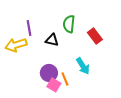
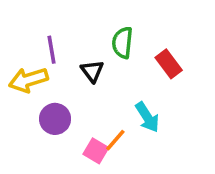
black triangle: (52, 40) -> (92, 71), turned 40
purple circle: (49, 73) -> (55, 119), moved
orange line: (65, 79) -> (115, 140), turned 64

